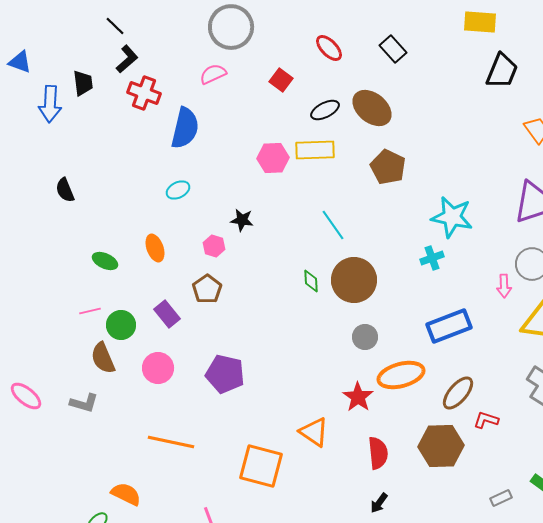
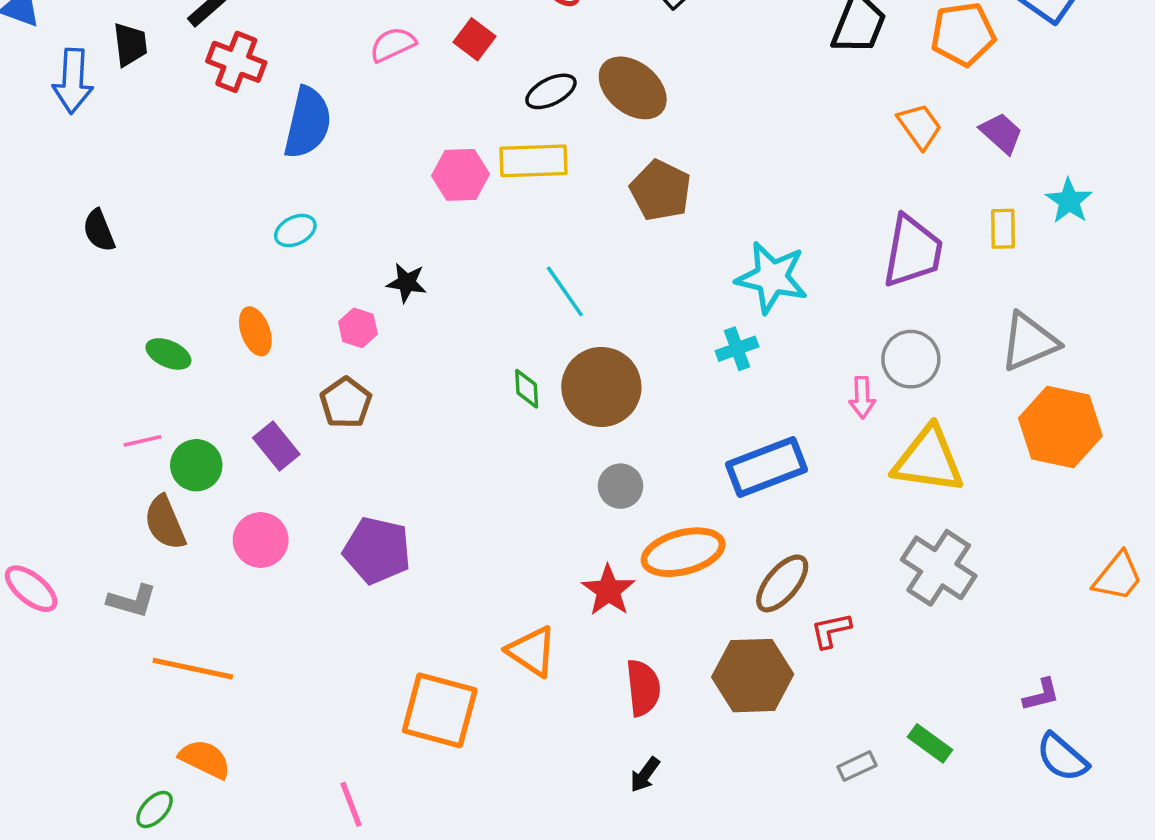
pink semicircle: (213, 74) -> (393, 44), moved
red L-shape: (486, 420) -> (831, 630), turned -30
orange line: (171, 442) -> (193, 669), moved

